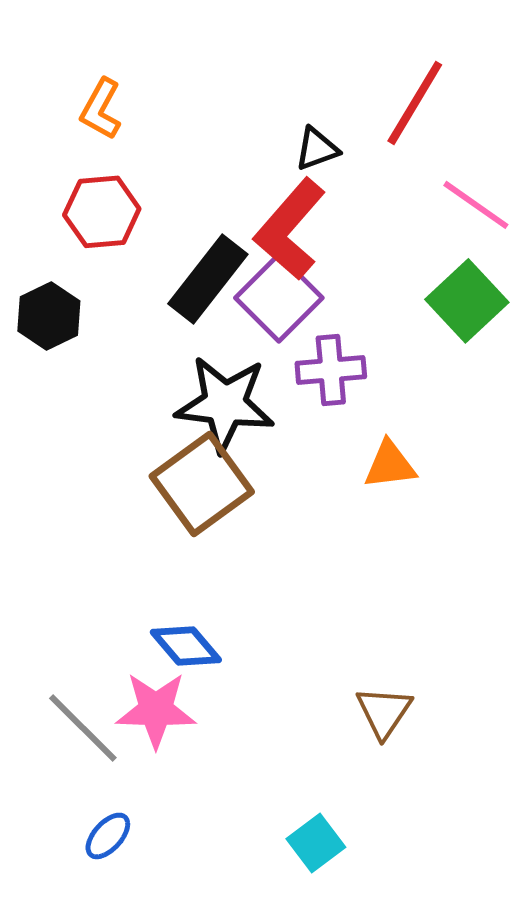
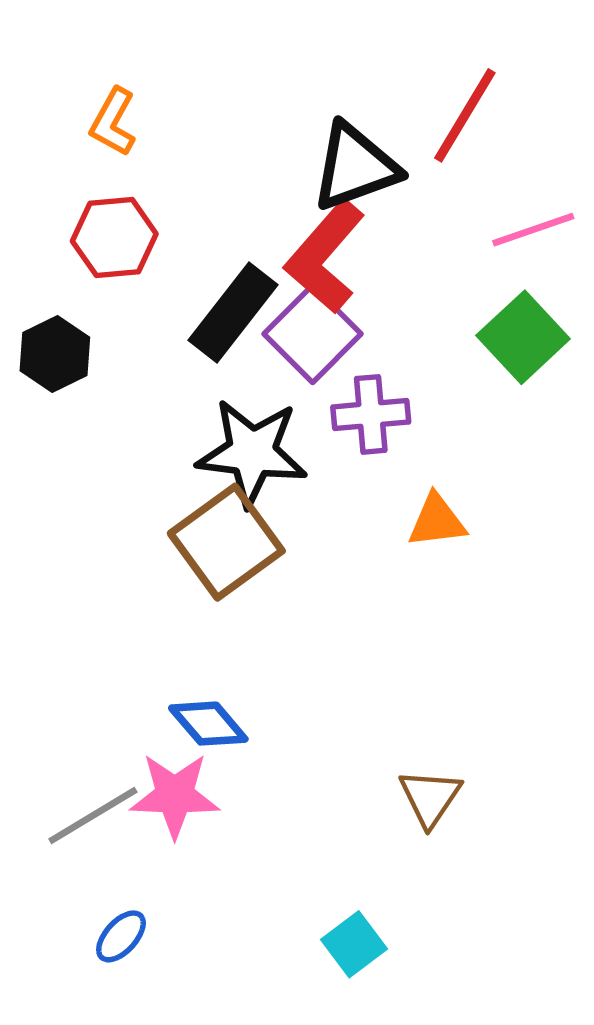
black triangle: (317, 149) -> (355, 167), size x1.8
pink line: (476, 205) -> (533, 230), turned -54
gray line: (83, 728) -> (93, 815), turned -76

